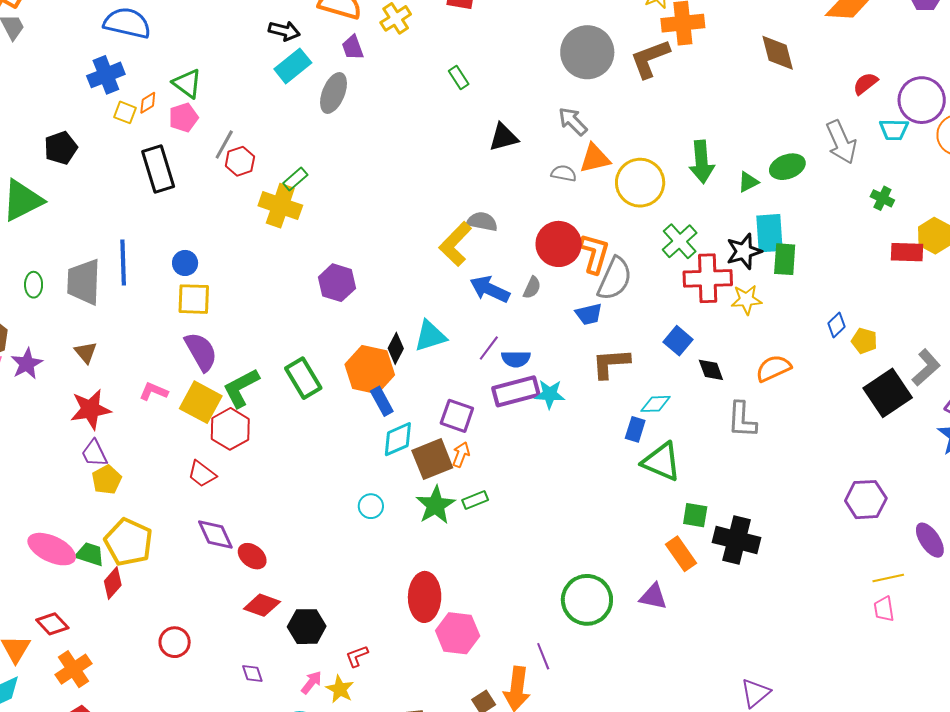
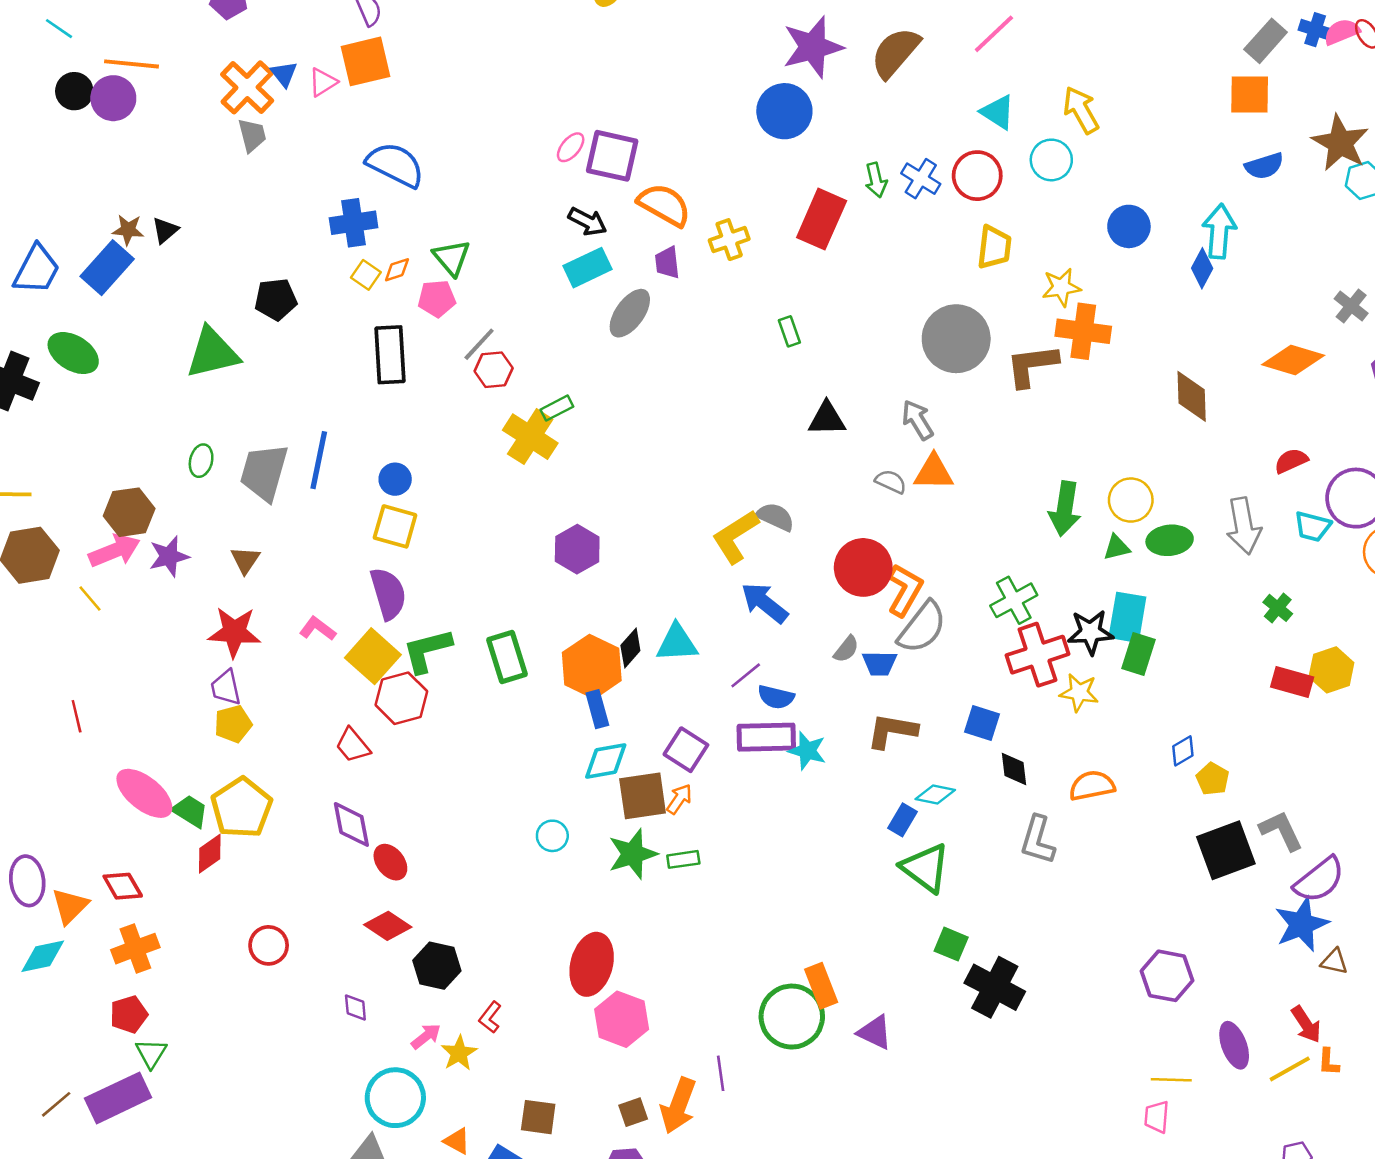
yellow circle: (640, 183) -> (1131, 500), moved, size x0.7
red cross: (708, 278) -> (1037, 655), turned -30
gray semicircle: (532, 288) -> (846, 649), moved
blue square: (678, 341) -> (982, 723), turned -36
gray L-shape: (926, 368) -> (1281, 831), turned -87
orange rectangle: (681, 554) -> (821, 986), moved
red L-shape: (357, 656) -> (490, 1017), turned -45

